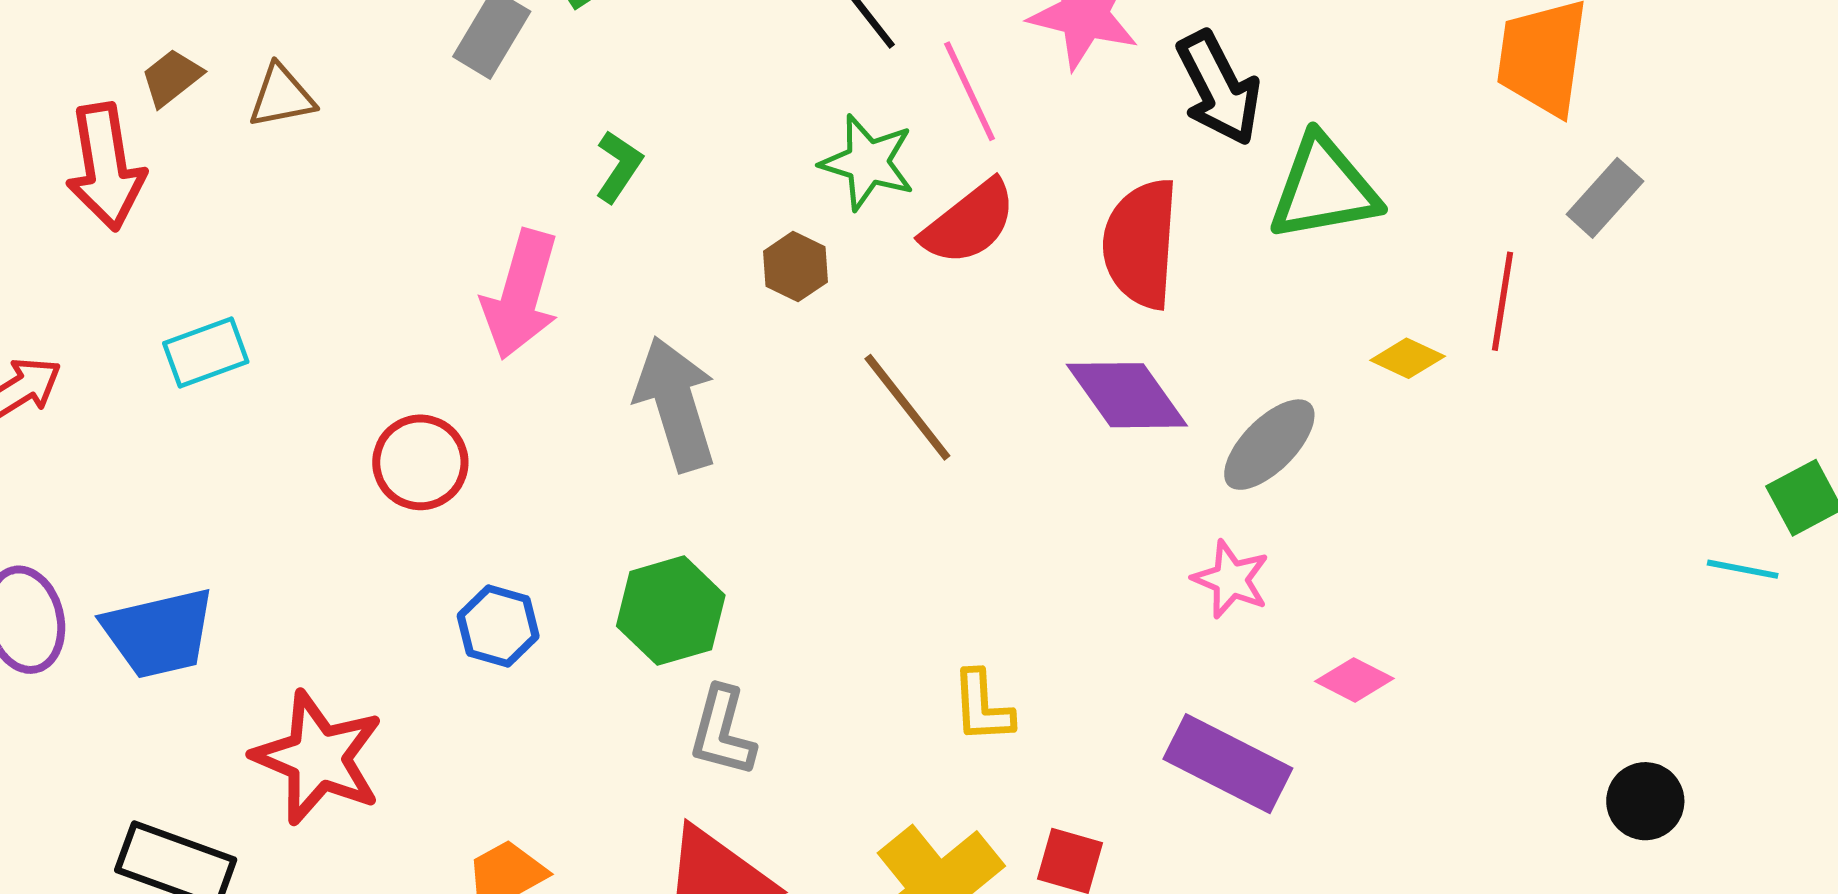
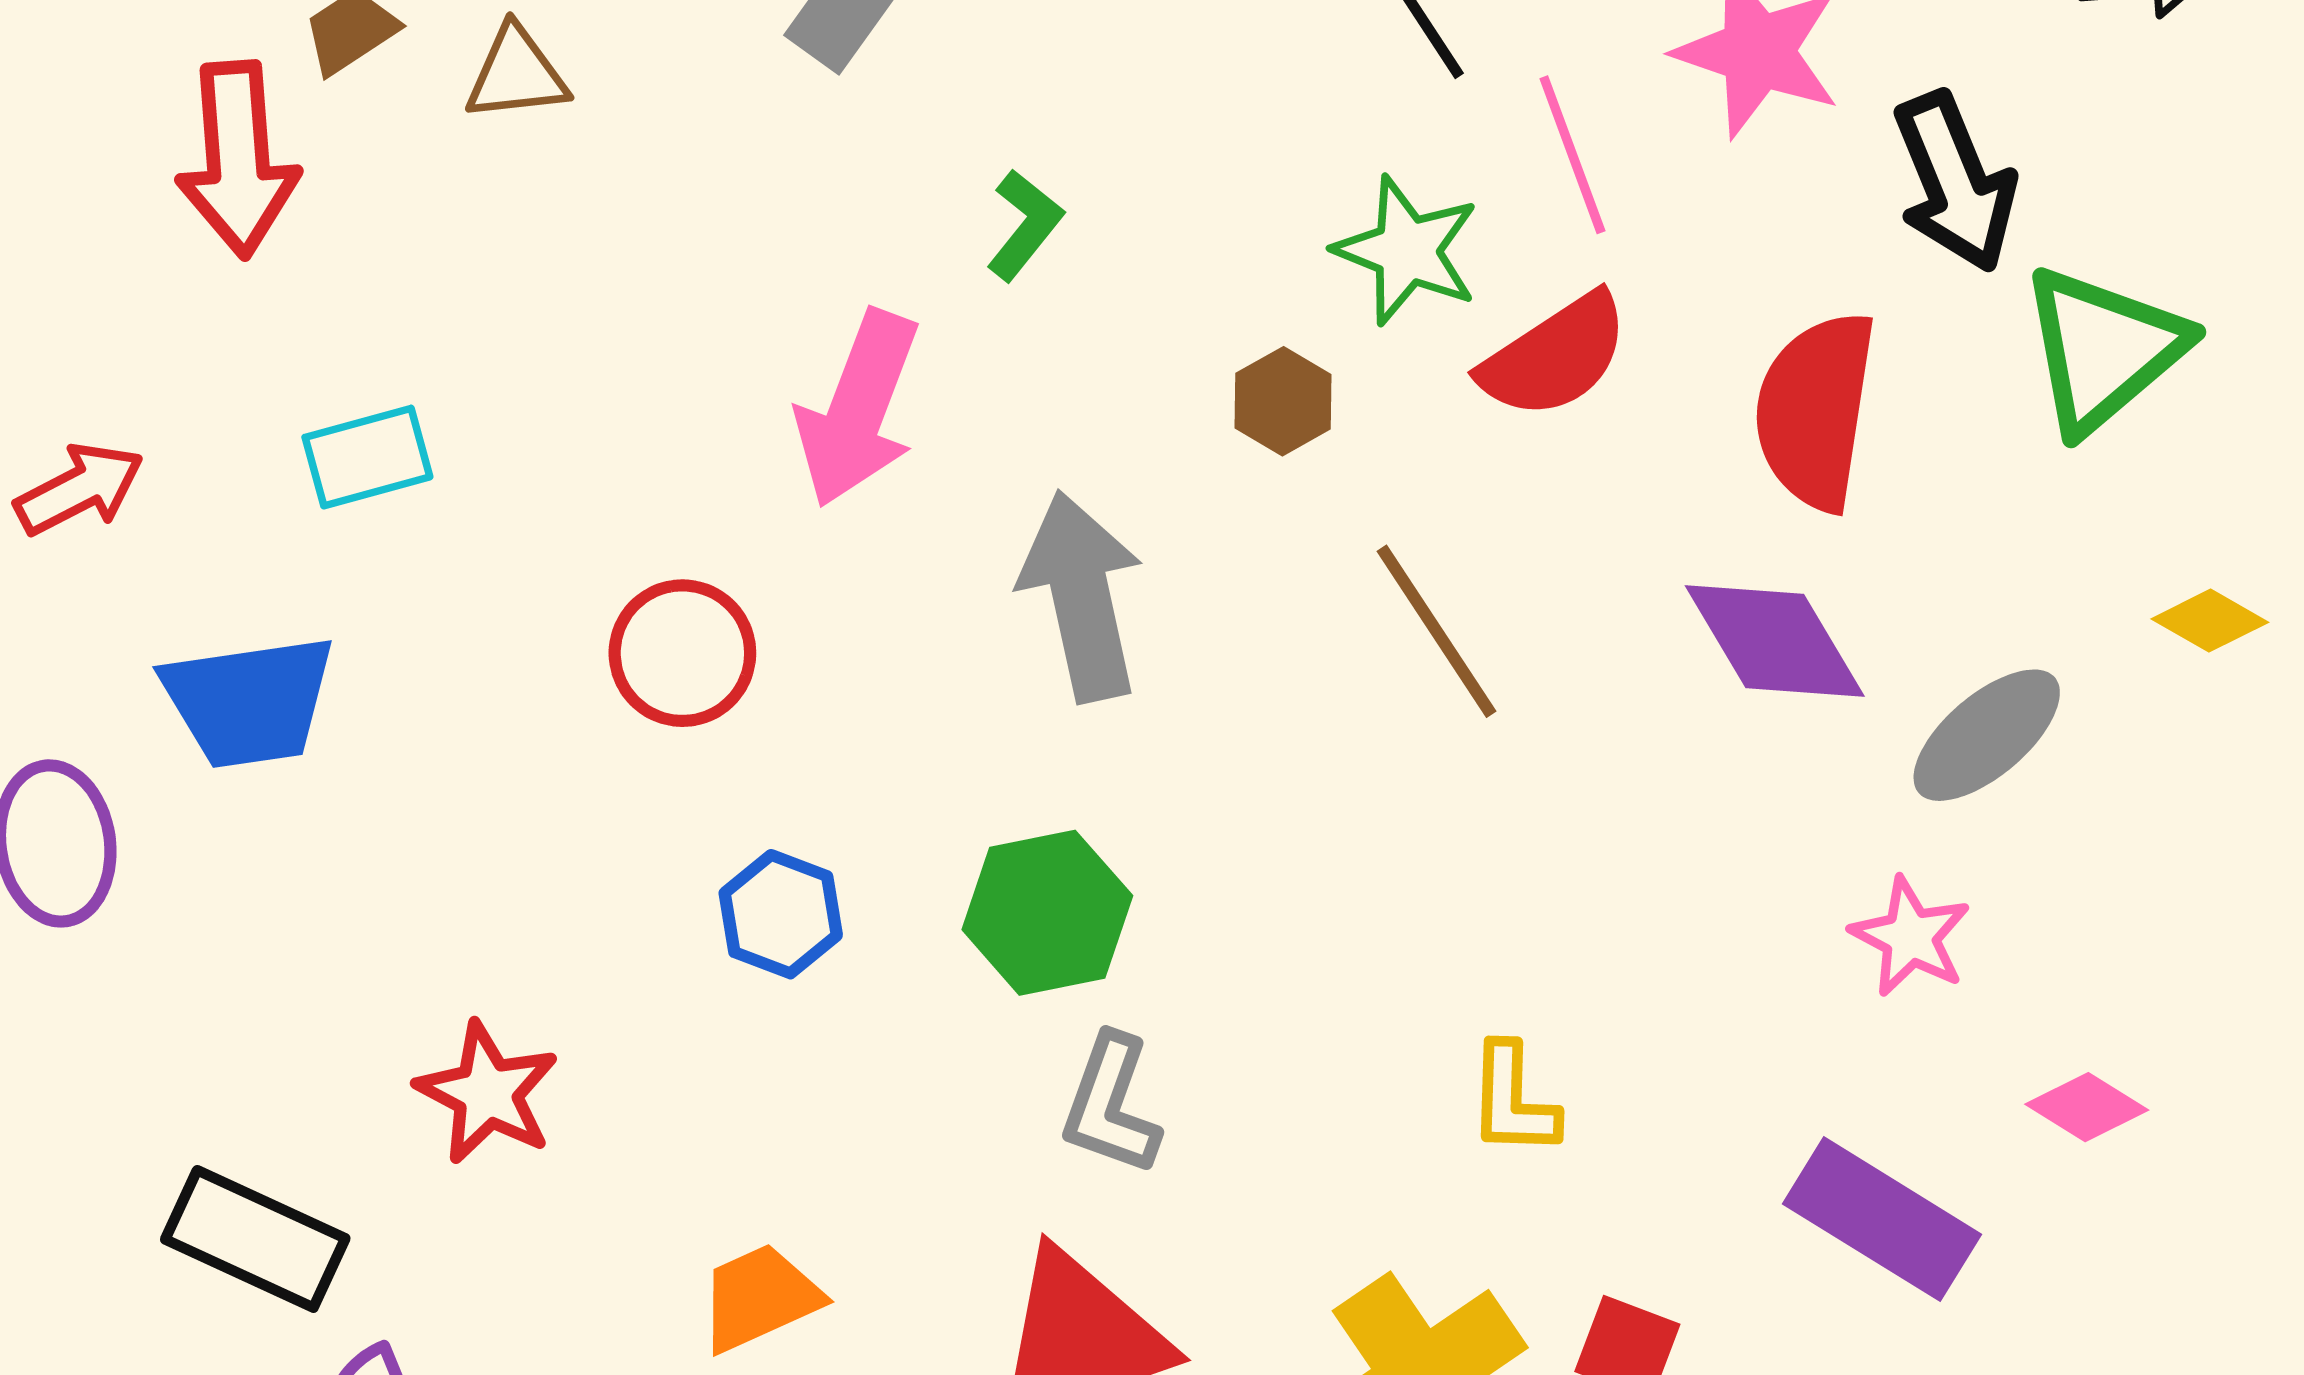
green triangle: (1324, 188) -> (2103, 349), turned -35
blue trapezoid: (159, 633) -> (249, 701), moved
red star: (318, 758) -> (487, 1093), size x0.7

